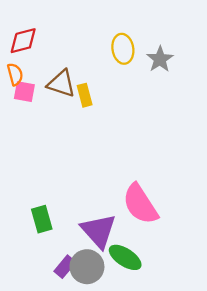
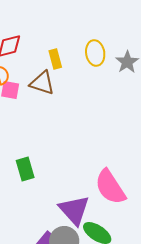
yellow rectangle: (85, 95) -> (55, 59), moved
green rectangle: (42, 219) -> (25, 169), moved

